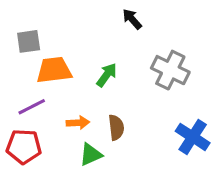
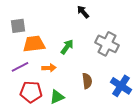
orange arrow: (78, 123) -> (49, 68), moved
brown semicircle: (116, 127) -> (87, 81), moved
red pentagon: (24, 147) -> (31, 92), moved

